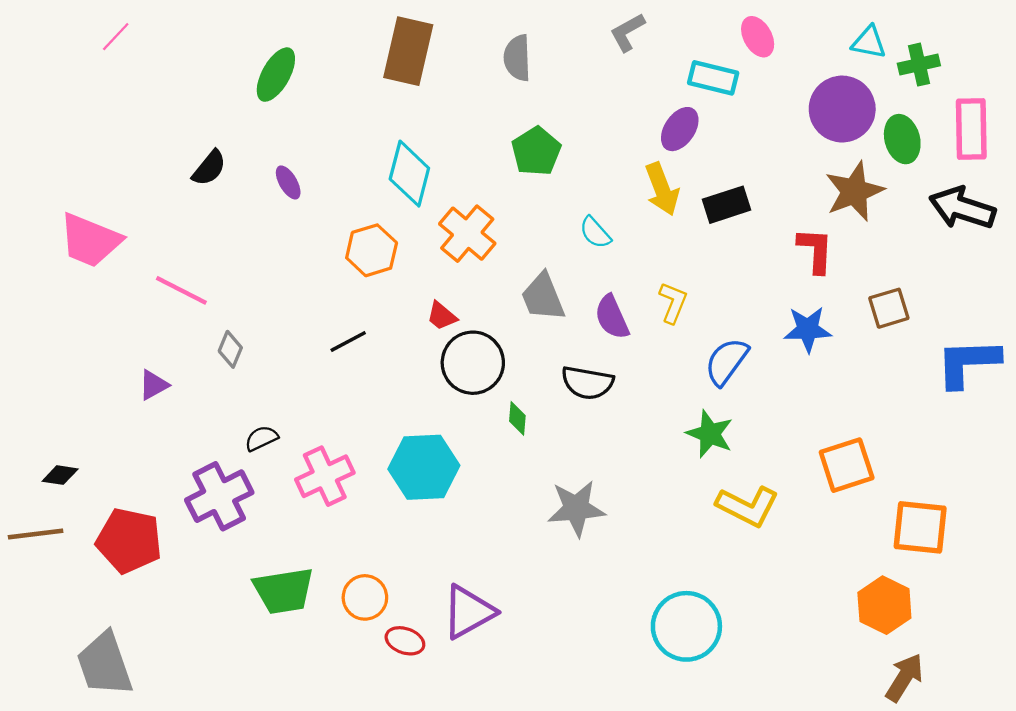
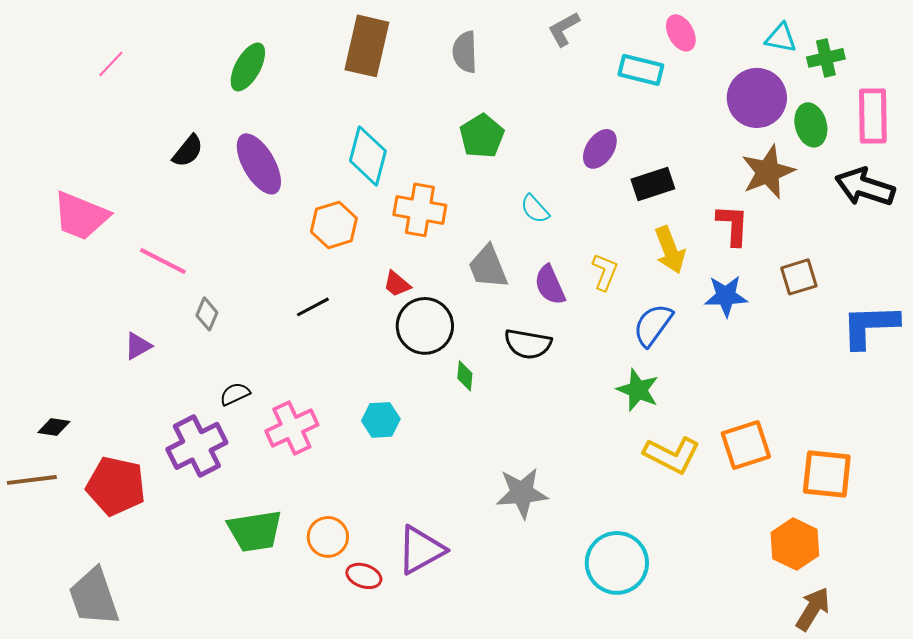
pink line: (116, 37) -> (111, 64), moved
purple ellipse: (680, 129) -> (600, 149), moved
purple ellipse: (288, 182) -> (259, 164), size x2.0
yellow arrow: (662, 189) -> (670, 250), moved
orange cross: (467, 234) -> (420, 210), turned -30
orange square: (847, 465) -> (746, 445), moved
cyan hexagon: (424, 467) -> (381, 420), size x0.6
gray star: (576, 508) -> (522, 493), moved

